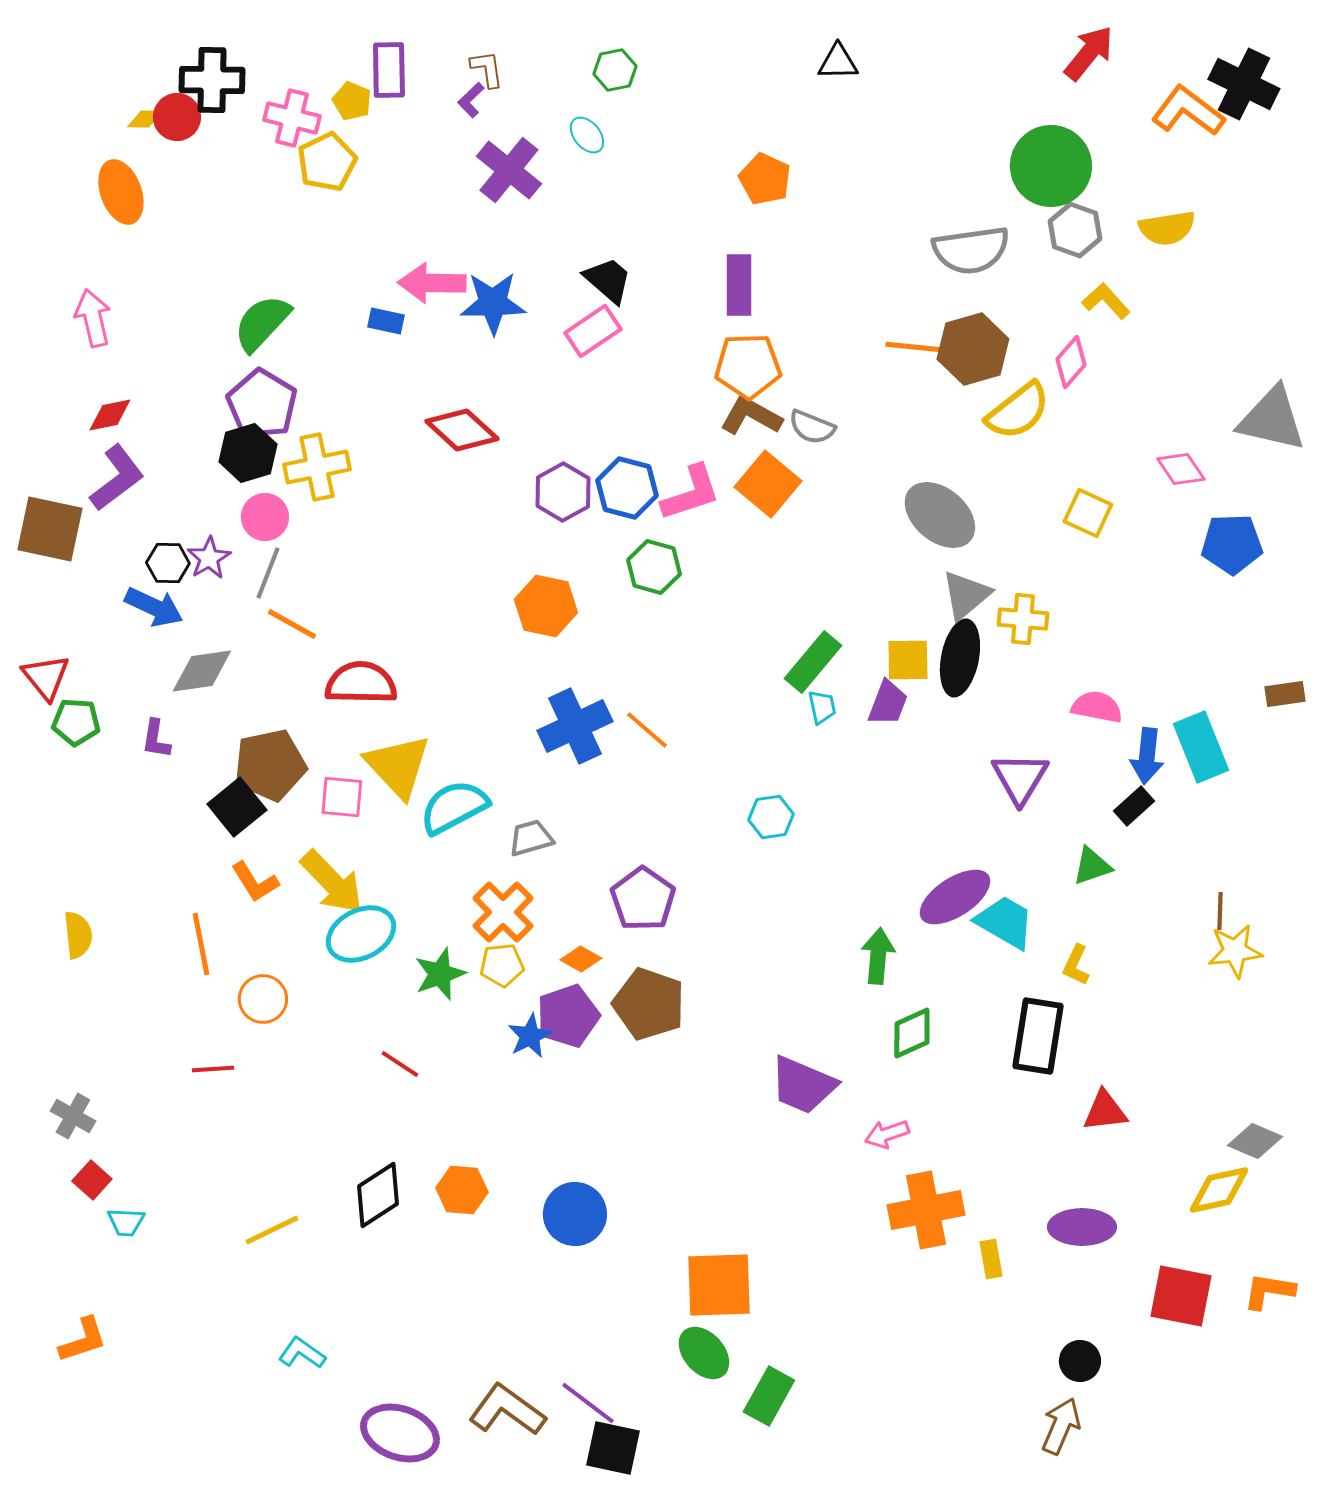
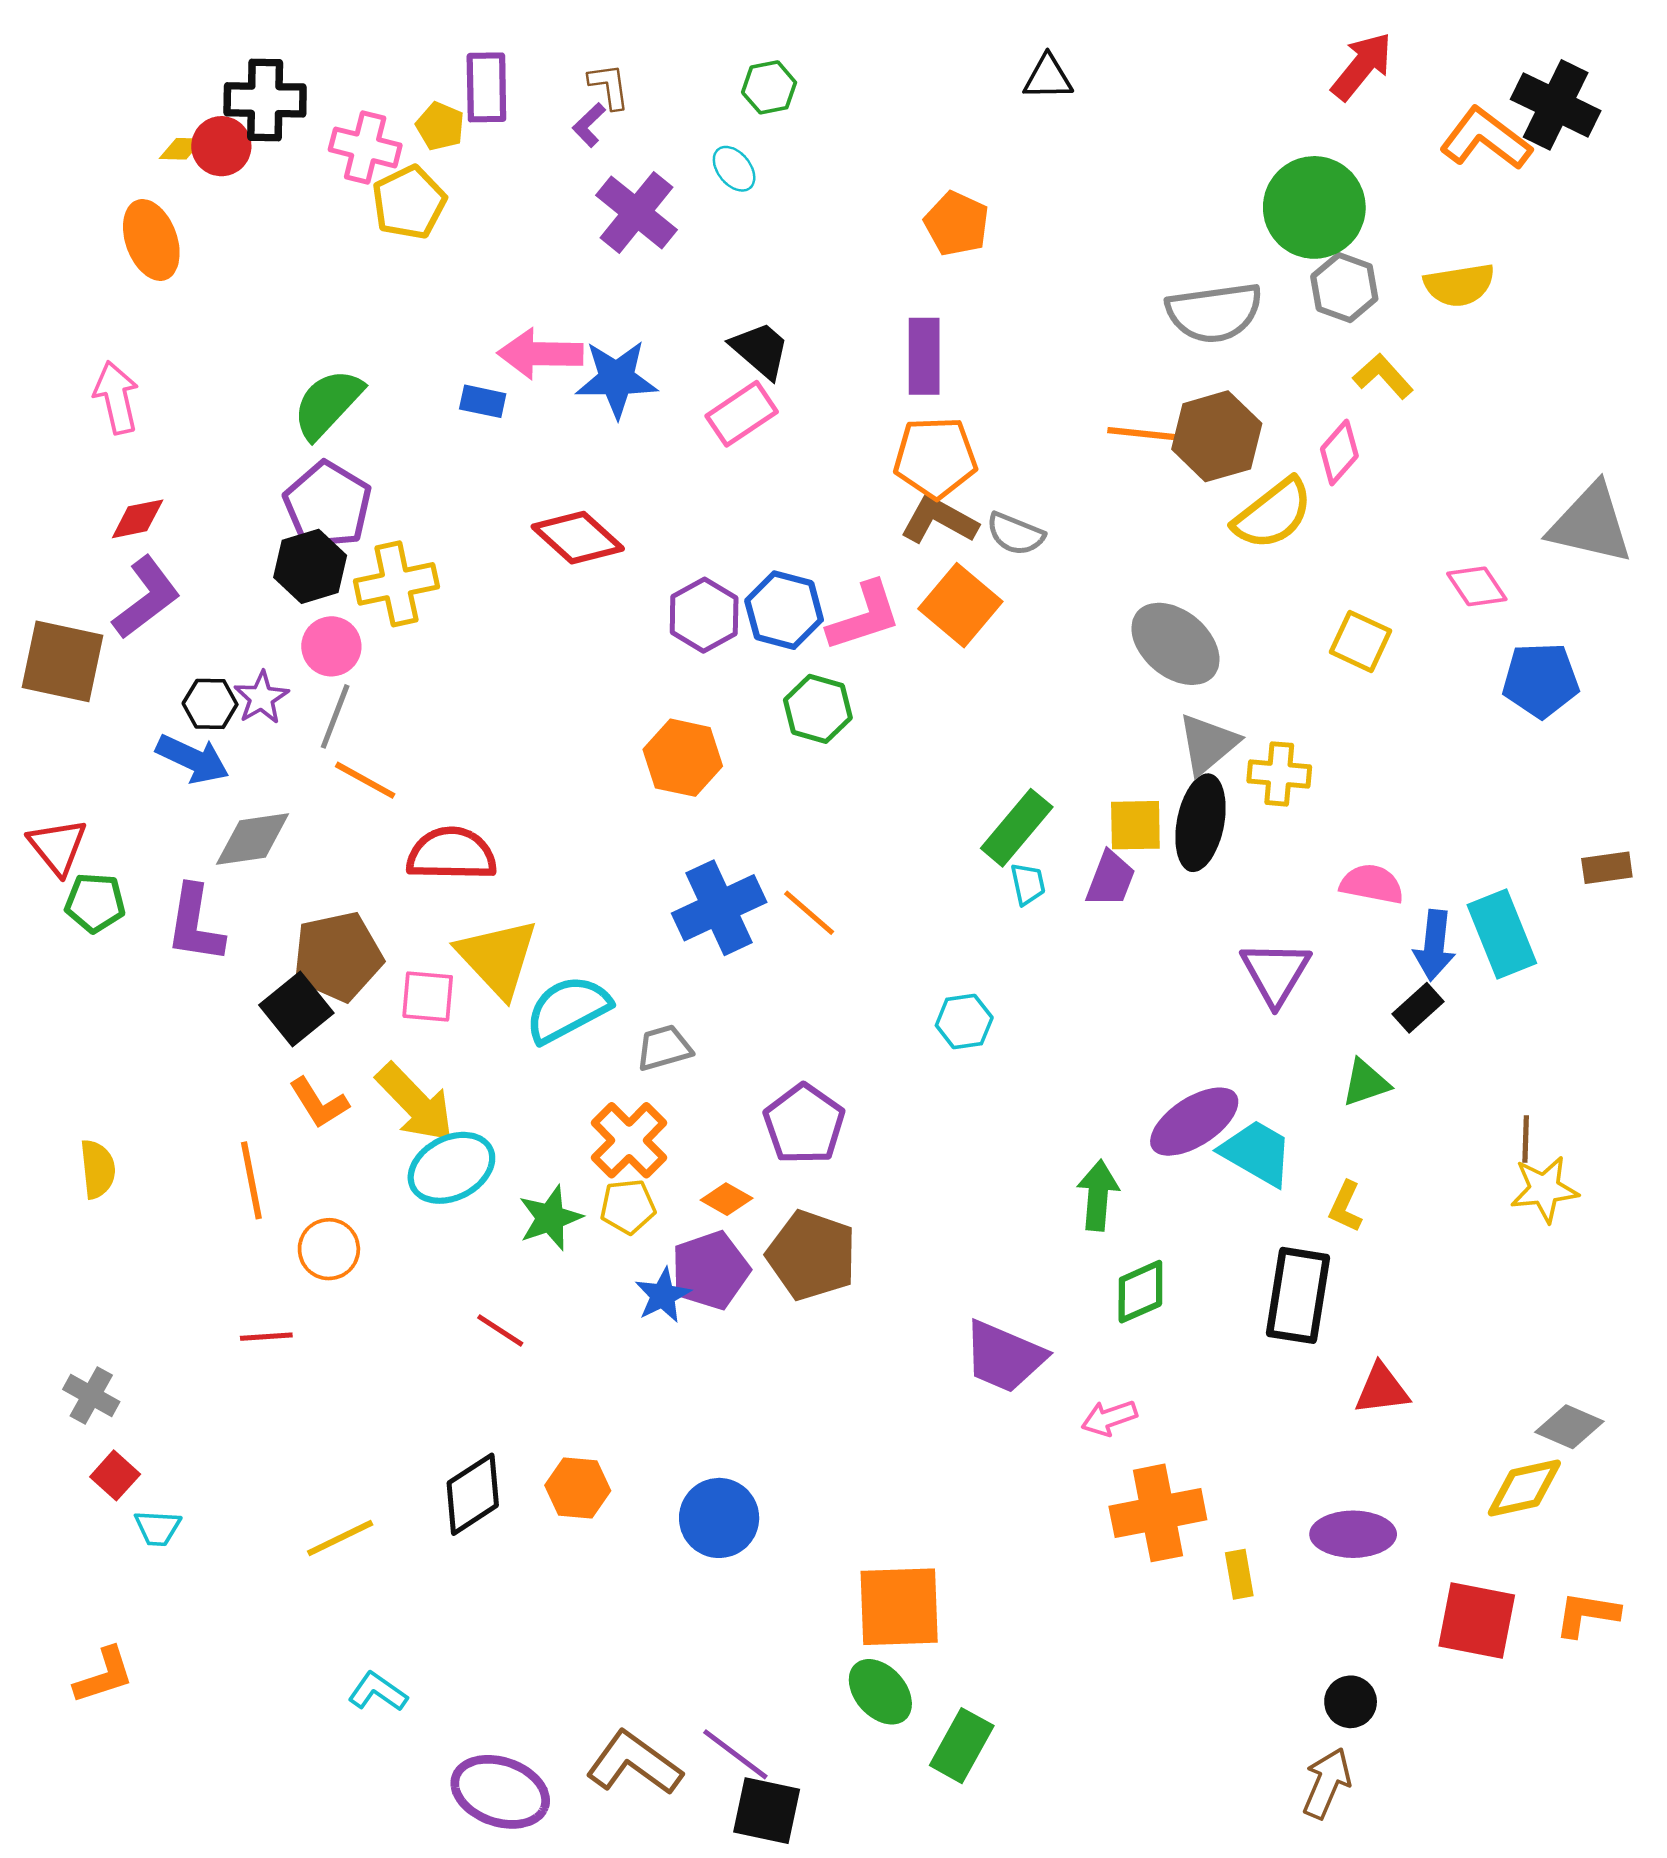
purple L-shape: (156, 739) -> (195, 924), size x1.6

